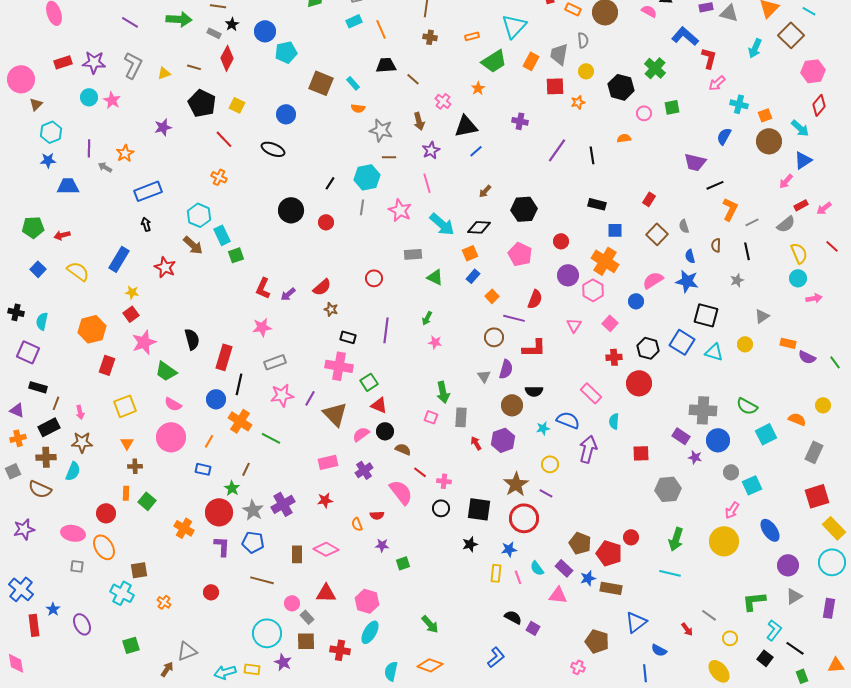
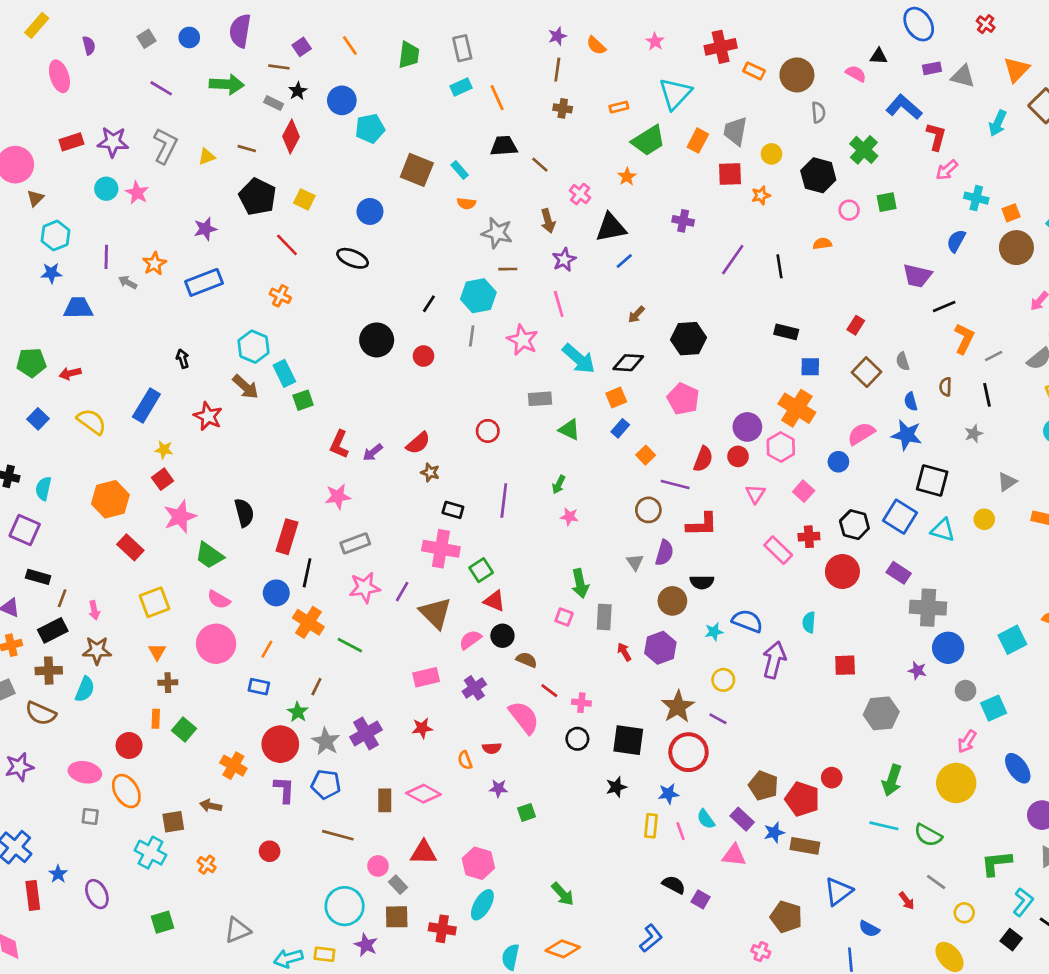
gray semicircle: (583, 40) -> (818, 112), moved
blue rectangle: (148, 191) -> (204, 282), moved
red circle: (561, 241) -> (738, 456), moved
red rectangle: (107, 365) -> (130, 547), turned -66
pink rectangle: (591, 393) -> (778, 550), moved
green semicircle: (747, 406) -> (928, 835), moved
purple rectangle: (681, 436) -> (899, 573), moved
brown arrow: (167, 669) -> (211, 806), moved, turned -112

